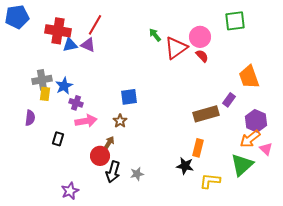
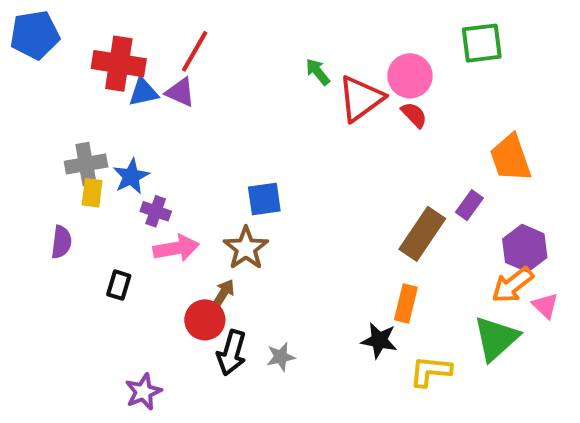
brown rectangle: (206, 114) -> (422, 234), turned -40
brown star: (120, 121) -> (246, 248), size x1.5

